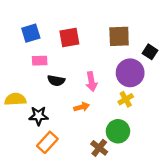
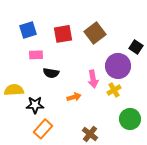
brown square: (119, 36) -> (95, 33), moved, turned -35
pink arrow: (91, 82) -> (93, 79), moved
green circle: (118, 131) -> (130, 119), moved

